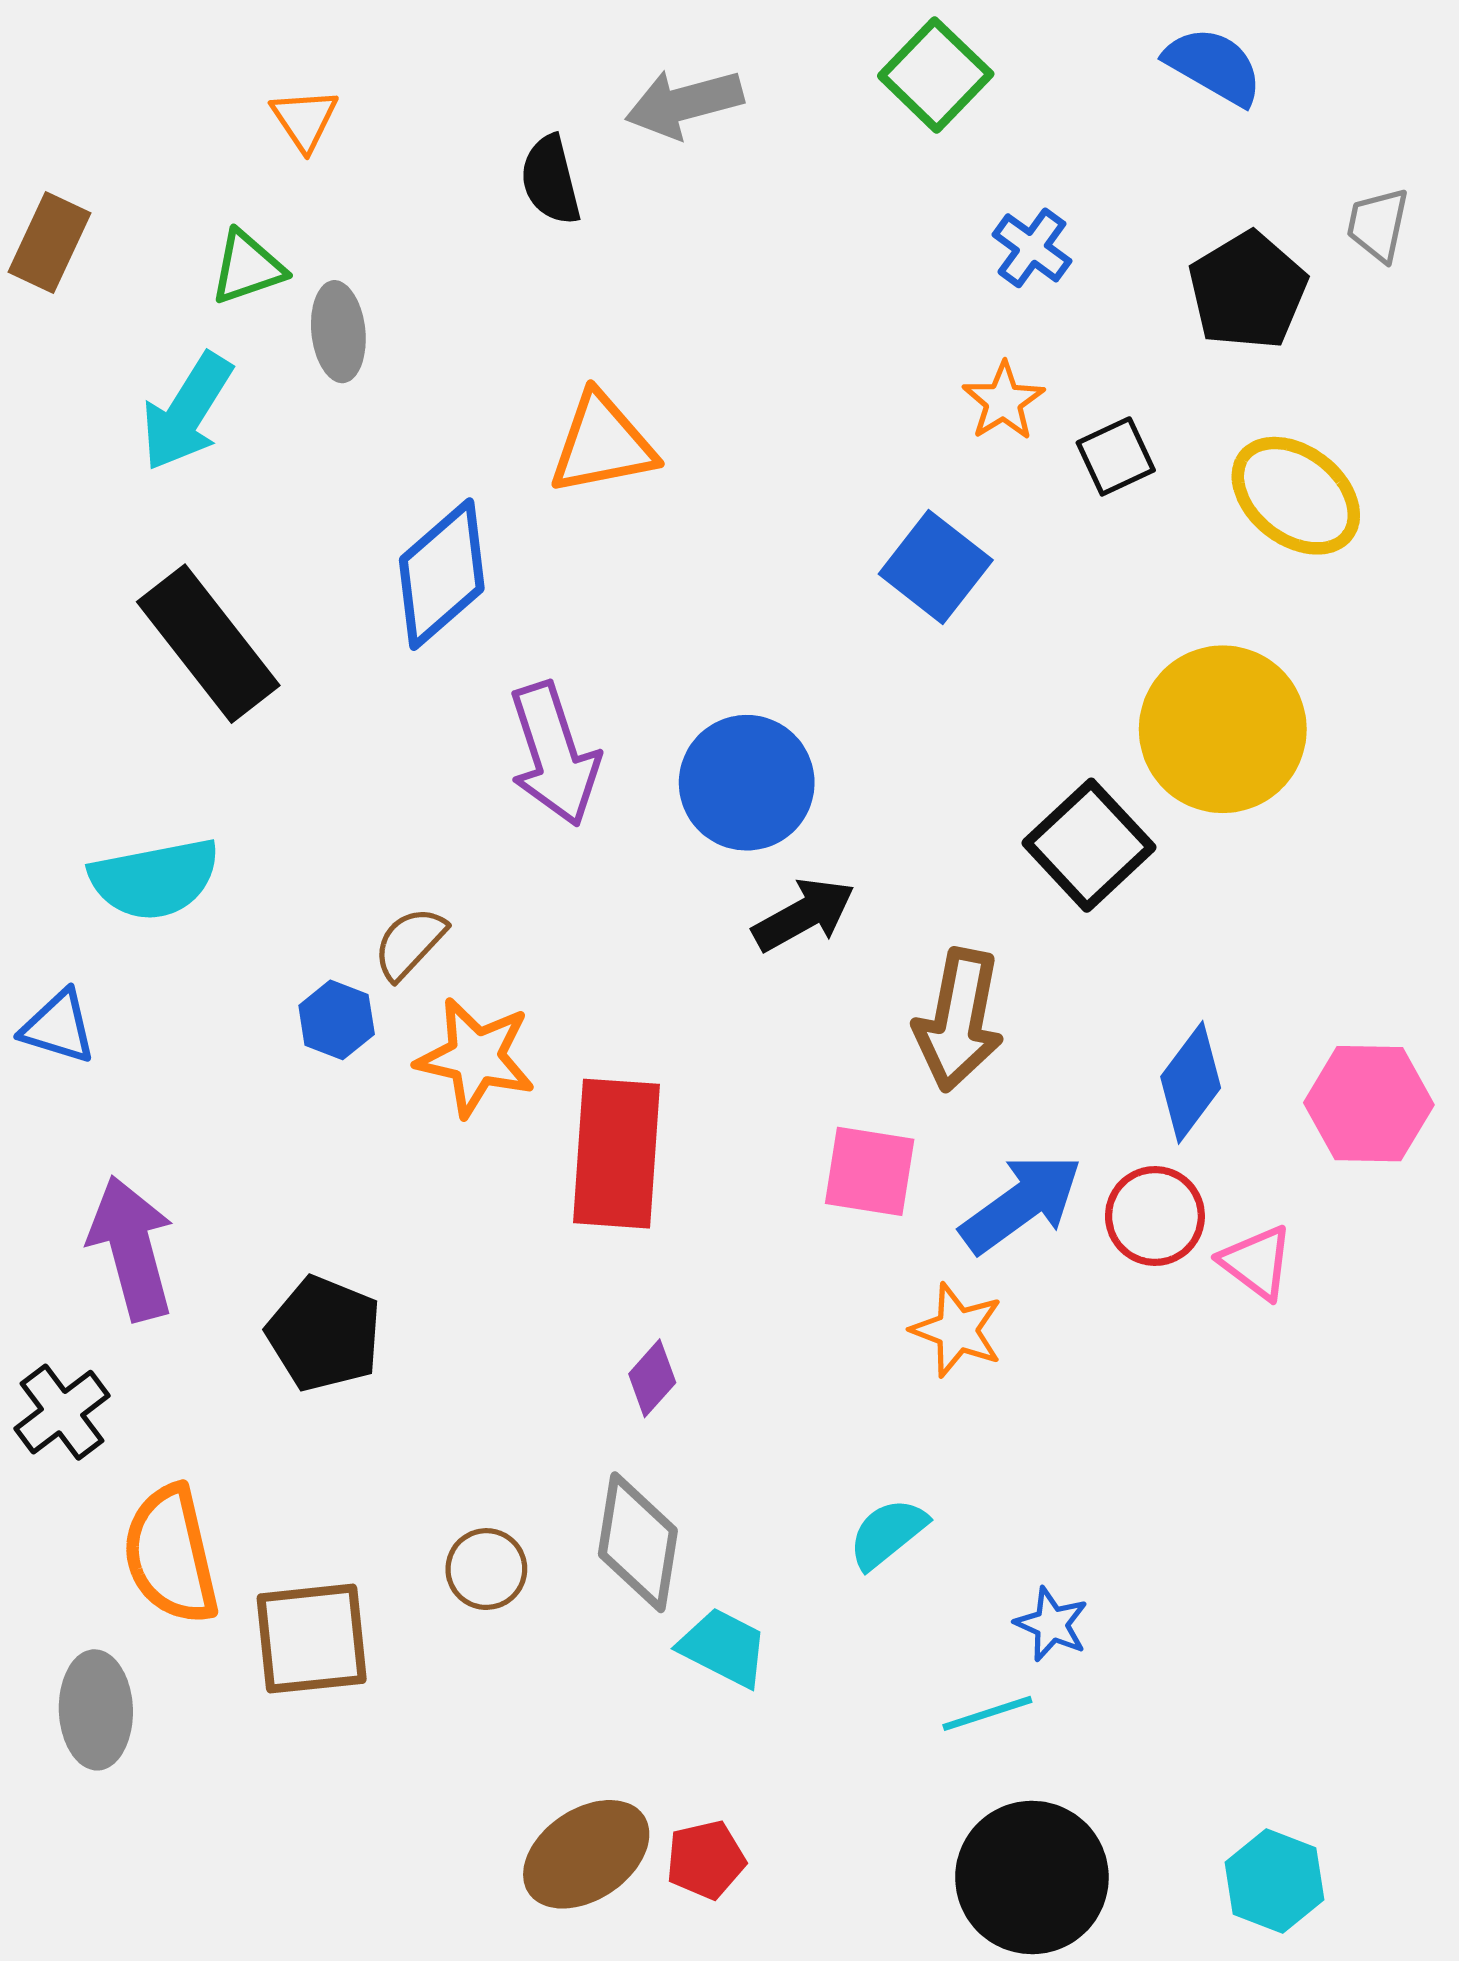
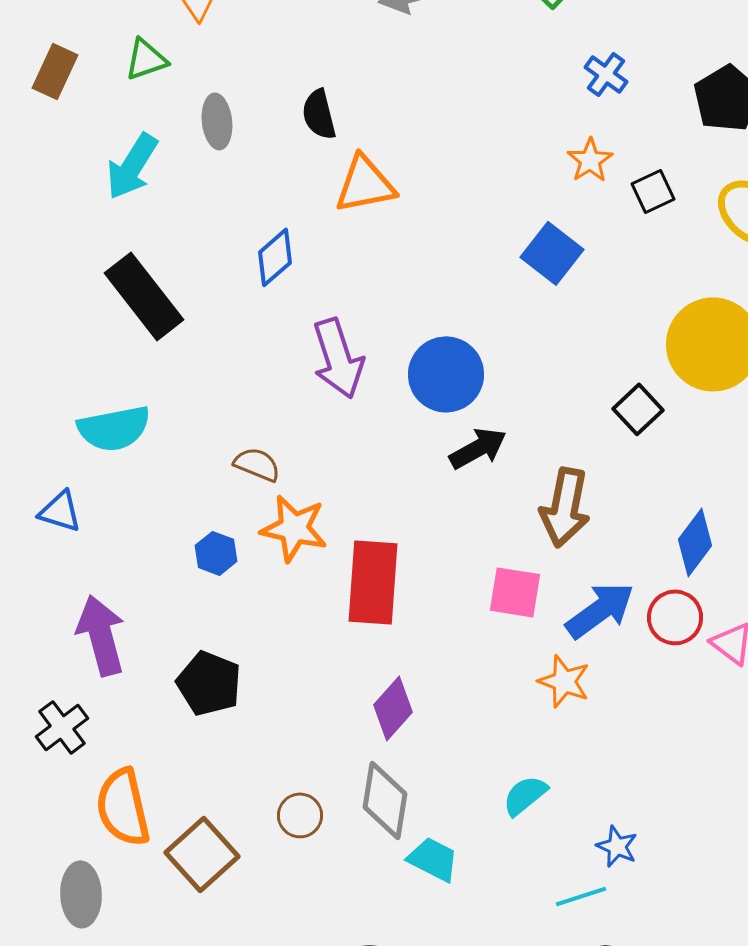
black semicircle: (551, 180) -> (319, 114), moved
green triangle: (247, 267) -> (146, 59), moved
blue diamond: (442, 574) -> (275, 257), size x0.7
black square: (1089, 845) -> (638, 409), size x0.7
brown semicircle: (410, 943) -> (257, 464), turned 69
blue hexagon: (337, 1020) -> (216, 553), moved
purple diamond: (652, 1378) -> (393, 708), size x1.5
brown square: (312, 1639) -> (202, 854), turned -36

